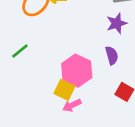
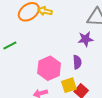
yellow square: (64, 90) -> (69, 85), moved, turned 35

